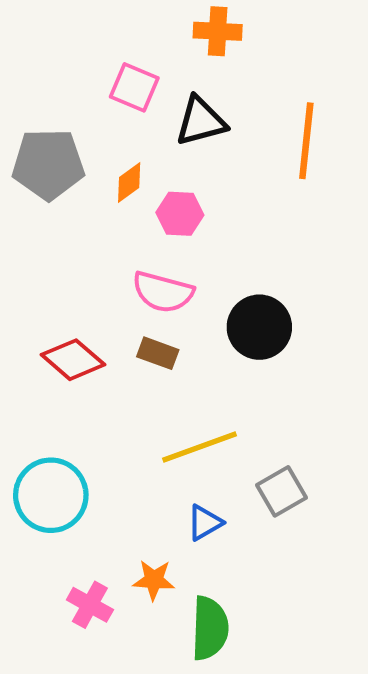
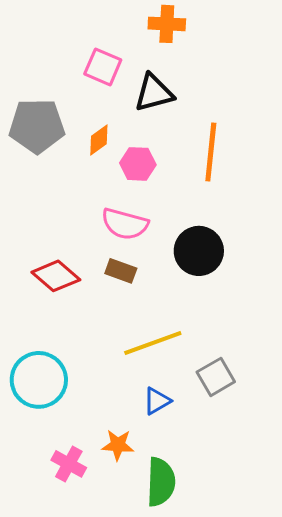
orange line: (306, 141) -> (211, 152), moved

